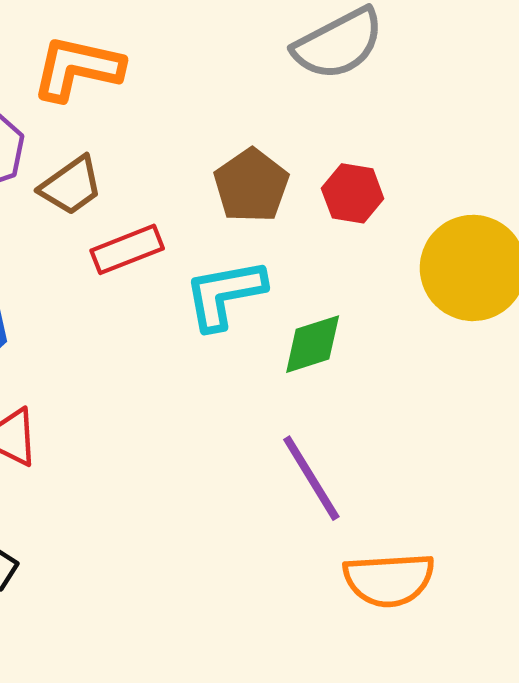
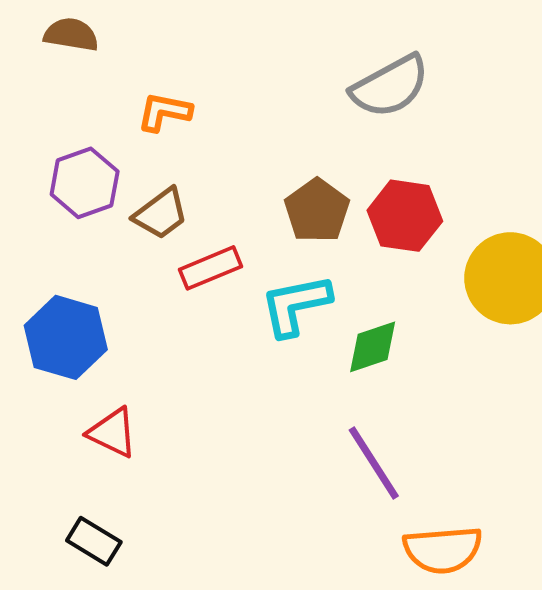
orange L-shape: (77, 68) -> (164, 112), size x0.7
red hexagon: (353, 193) -> (405, 216), size x1.4

